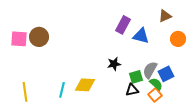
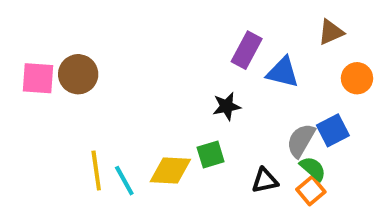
black star: (114, 64) -> (227, 106), moved
blue square: (166, 74) -> (333, 130), moved
green square: (136, 77) -> (211, 154), moved
cyan line: (62, 90) -> (124, 181), turned -42
yellow line: (25, 92) -> (96, 171), moved

